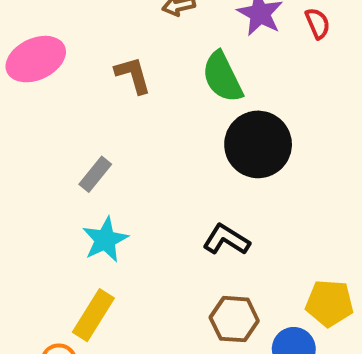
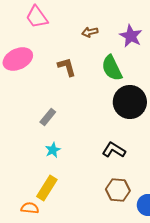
cyan star: (105, 240) -> (53, 150), size x0.7

